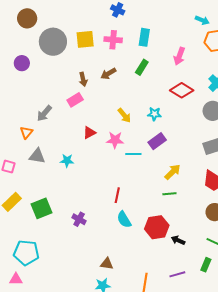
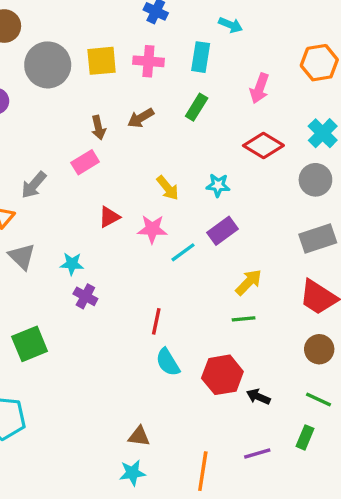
cyan arrow: (202, 20) -> (231, 25), moved
cyan line: (133, 154) -> (183, 252), turned -35
gray triangle: (37, 156) -> (22, 256), turned 36
purple cross: (79, 219) -> (85, 296), moved

